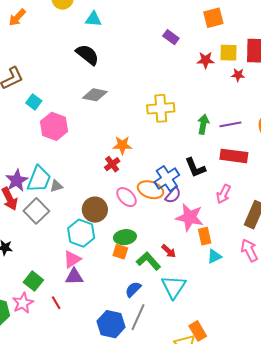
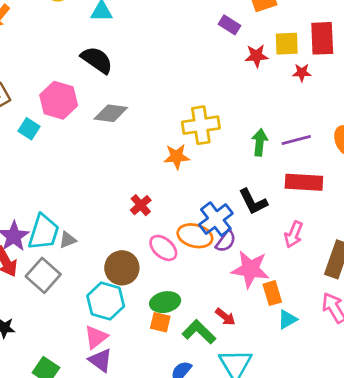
purple rectangle: (171, 37) -> (229, 25), moved
pink hexagon: (54, 126) -> (59, 100), moved
orange star: (122, 145) -> (177, 157), moved
purple triangle: (74, 277) -> (100, 360), turned 42

